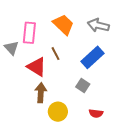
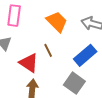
pink rectangle: (29, 33) -> (14, 16), moved
gray square: (83, 85) -> (74, 83), size x1.5

